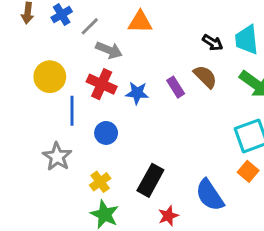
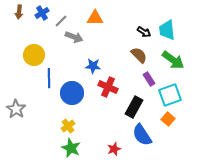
red cross: (102, 84) -> (108, 87), moved
purple rectangle: (176, 87) -> (149, 79), moved
blue circle: (106, 133) -> (72, 93), size x1.5
gray star: (57, 157) -> (16, 109), moved
black rectangle: (150, 180) -> (134, 107), moved

